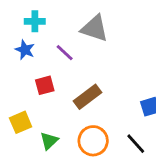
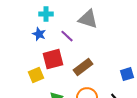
red square: (45, 85) -> (53, 59), size x1.5
yellow square: (21, 122) -> (36, 75), moved

